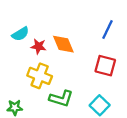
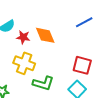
blue line: (108, 29) -> (84, 22), turned 36
red square: (105, 66) -> (82, 65), moved

